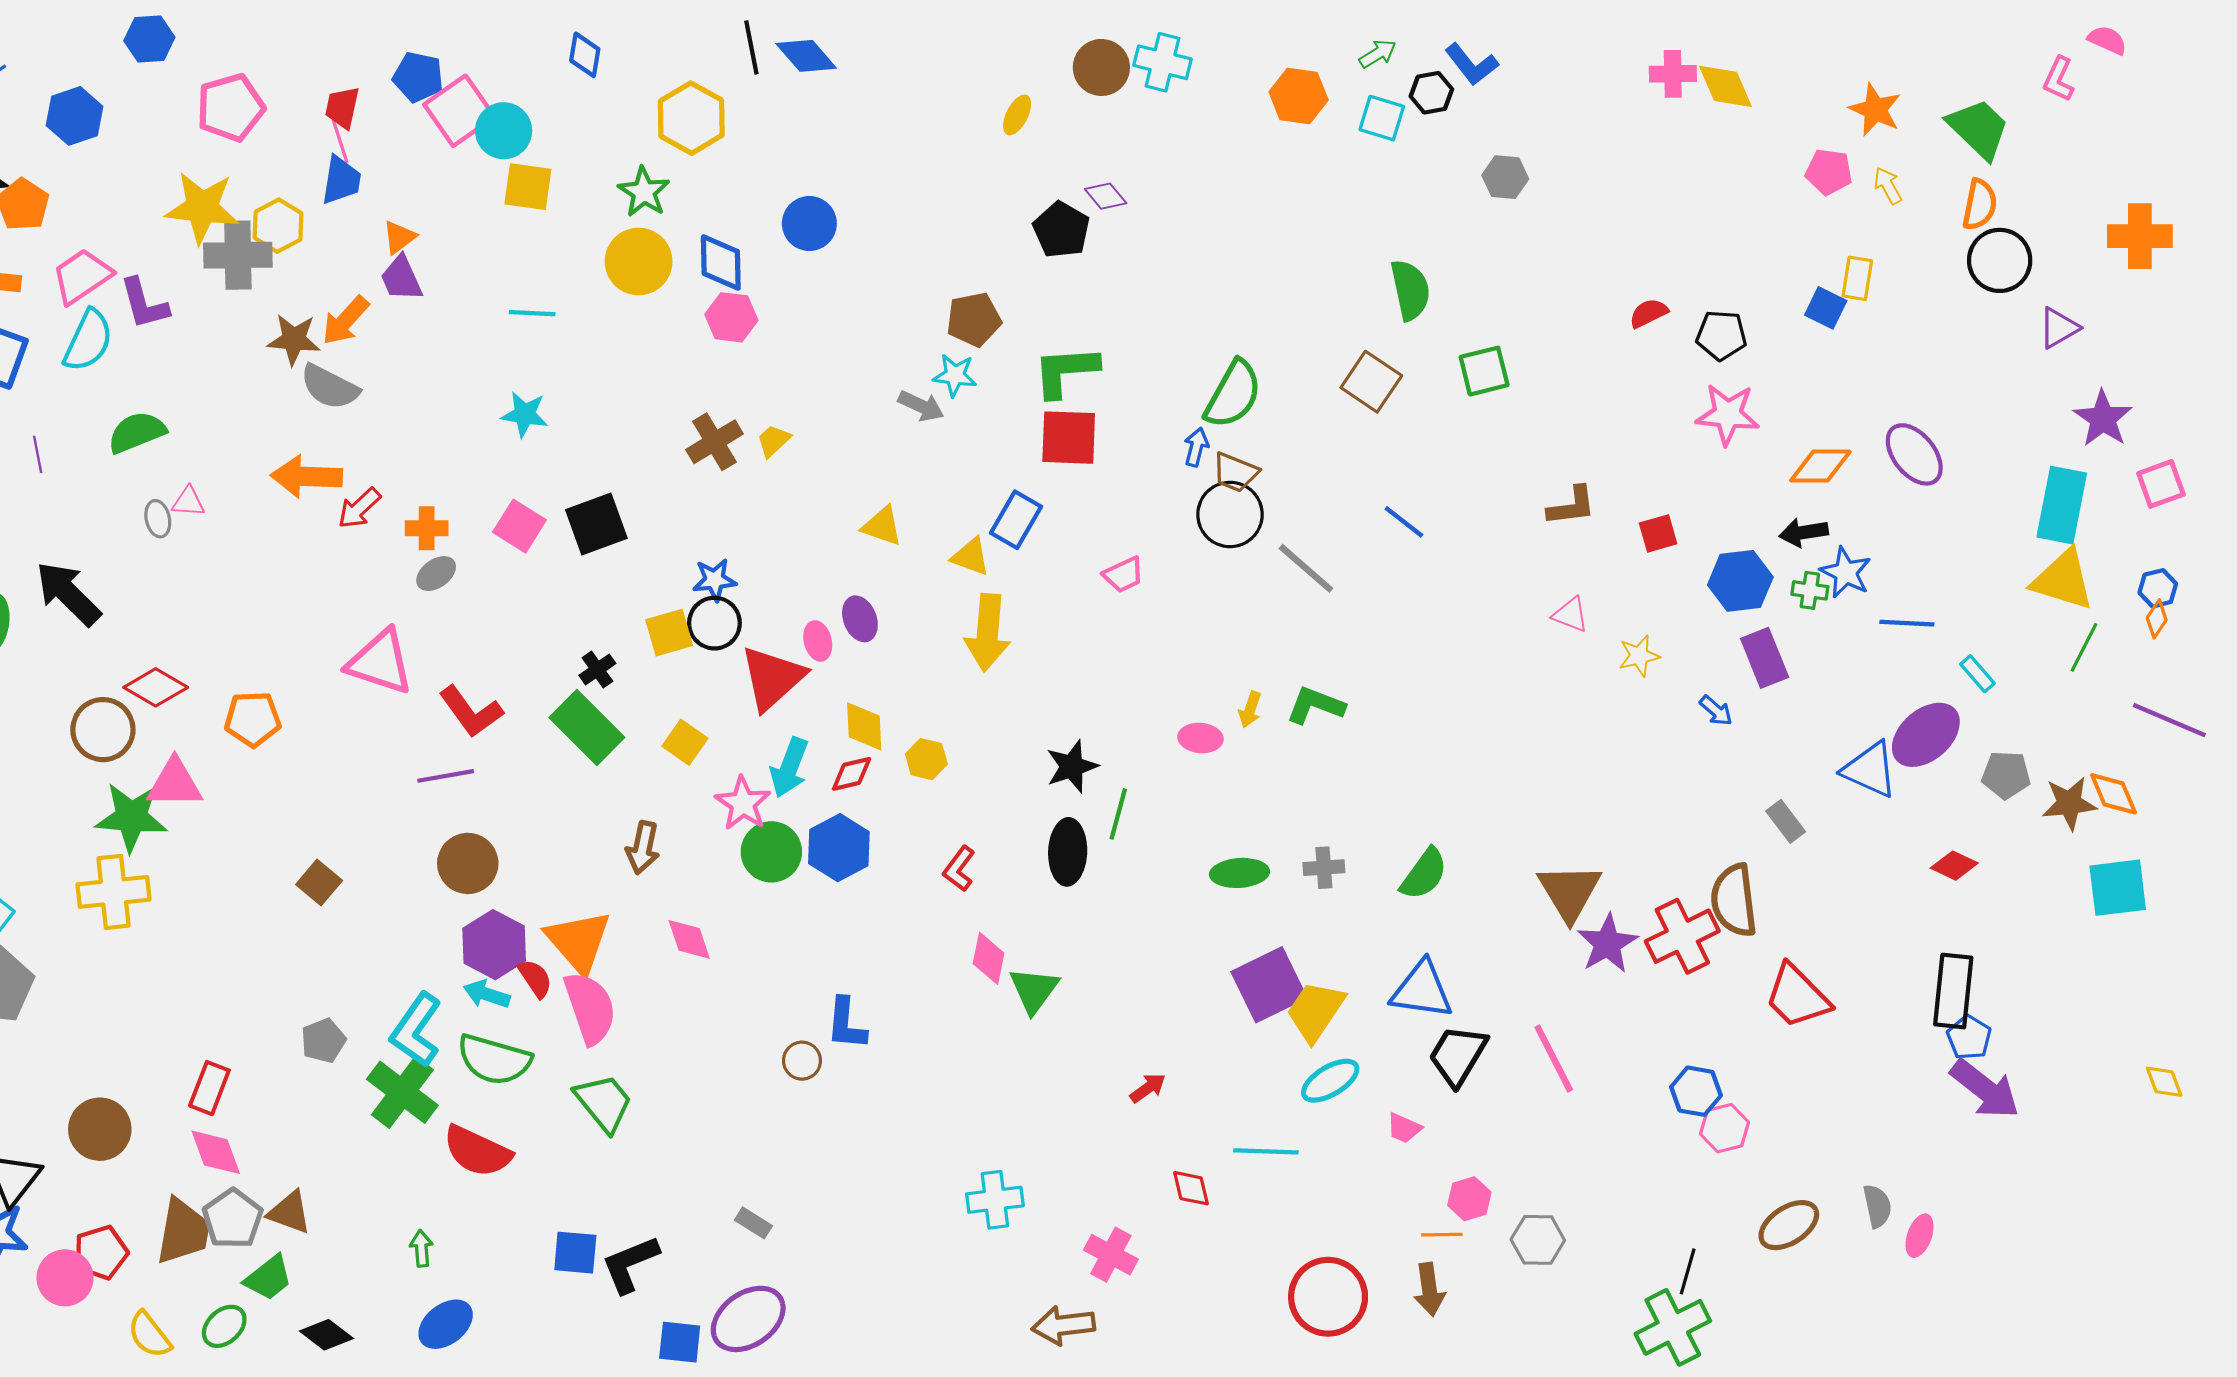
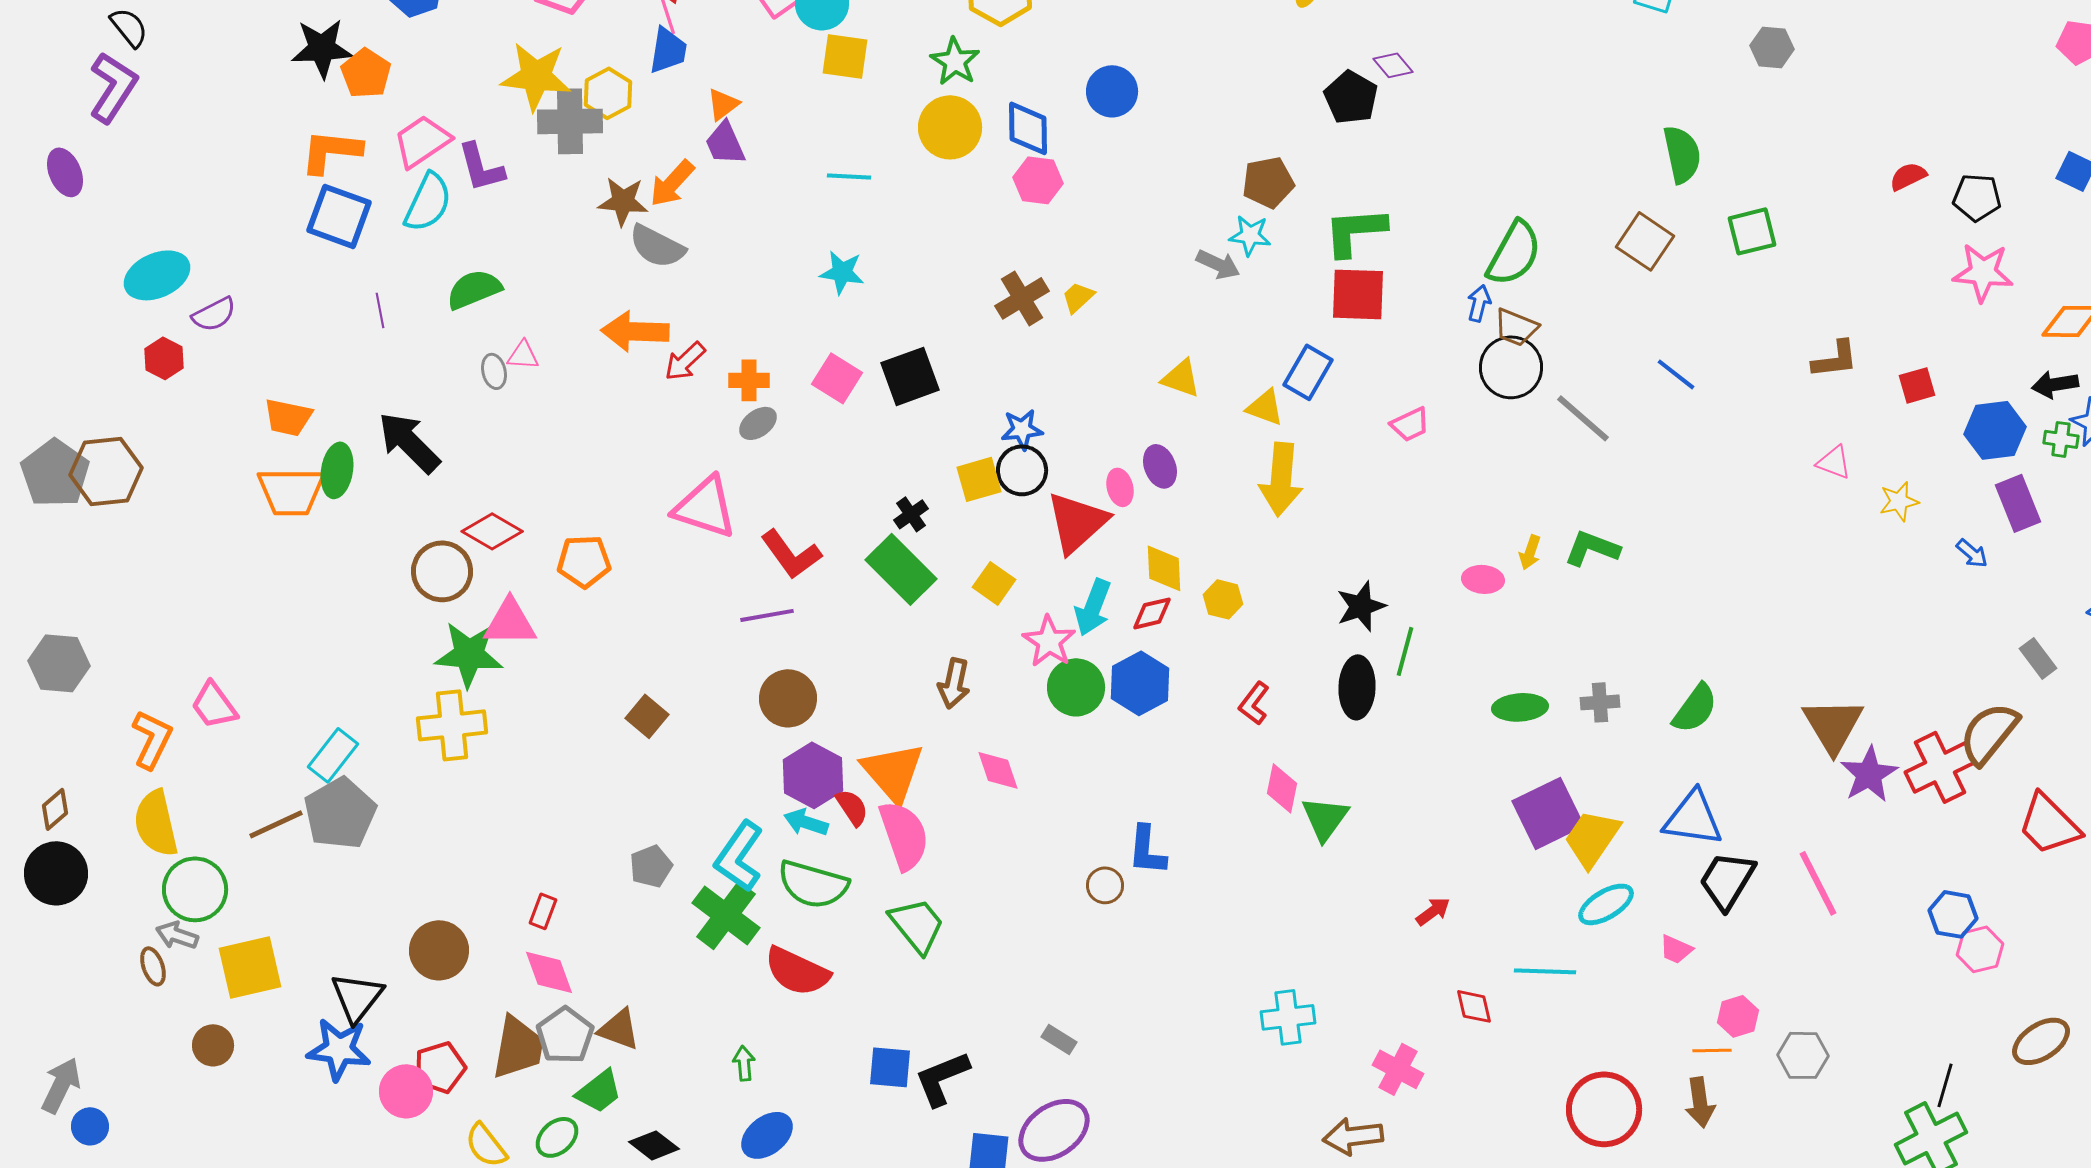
brown semicircle: (1734, 900) -> (1989, 733), turned 46
red rectangle: (209, 1088) -> (543, 911), size x0.7

